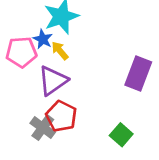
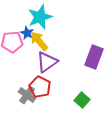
yellow arrow: (60, 51) -> (39, 41), size x1.5
purple triangle: (53, 81) -> (47, 62), moved

